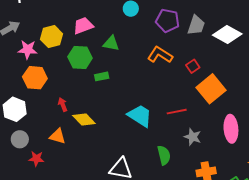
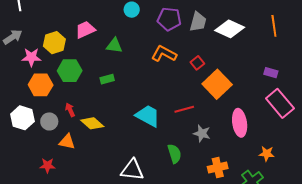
green hexagon: (80, 57) -> (70, 71), moved
gray circle: (20, 139) -> (49, 121), moved

